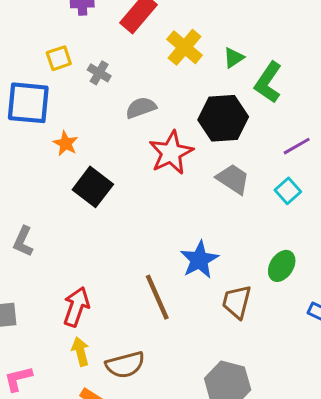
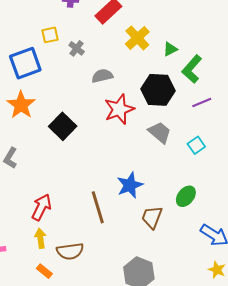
blue square: (28, 103) -> (25, 63), turned -32
orange star: (66, 143) -> (21, 105), moved, size x1.6
purple line: (297, 146) -> (202, 103), moved

